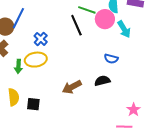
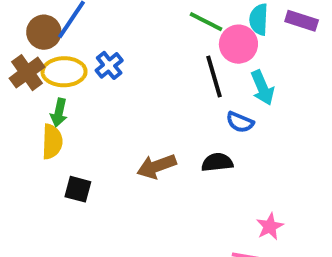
black line: (76, 25) -> (214, 76), moved
cyan arrow: (124, 29) -> (262, 88), moved
yellow ellipse: (36, 60) -> (64, 72), moved
yellow semicircle: (14, 97) -> (52, 142), moved

